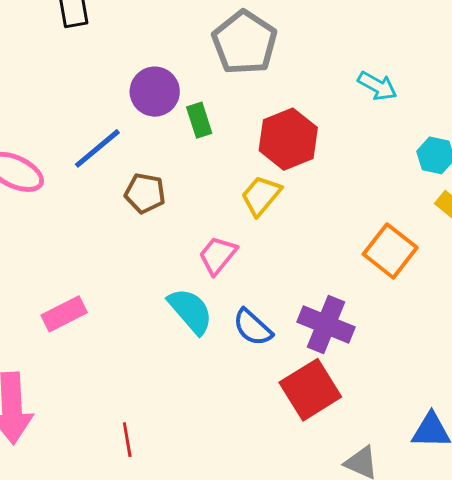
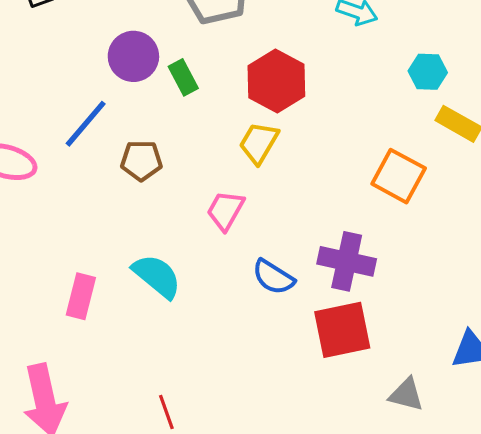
cyan semicircle: (191, 311) -> (157, 276), moved
pink rectangle: (64, 314) -> (81, 296), turned -39
red square: (310, 390) -> (342, 330), turned 30

